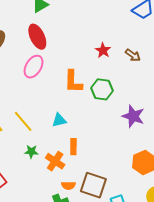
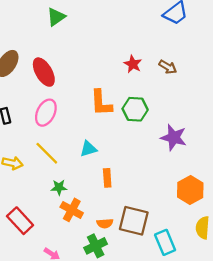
red ellipse: (37, 37) -> (44, 72), moved
pink ellipse: (34, 67) -> (46, 113), moved
orange cross: (55, 161) -> (72, 210), moved

